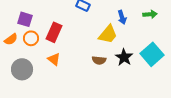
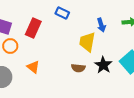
red rectangle: (54, 32) -> (33, 28), moved
yellow trapezoid: (108, 34) -> (87, 42), turned 150

